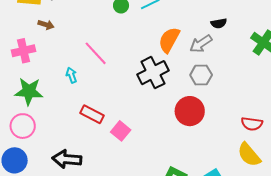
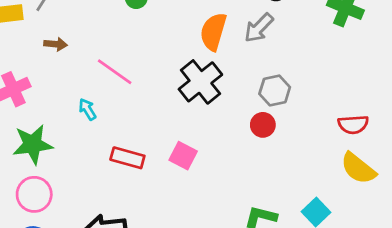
brown arrow: (46, 25) -> (56, 44), moved
gray hexagon: (201, 75) -> (275, 91), moved
red circle: (190, 111) -> (263, 125), size x0.6
pink square: (121, 131) -> (183, 156), moved

